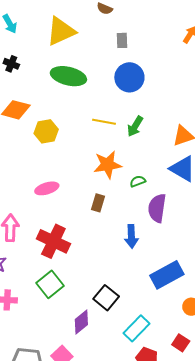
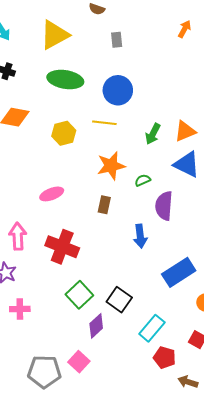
blue circle: (129, 77) -> (118, 90), moved
green arrow: (135, 126) -> (153, 134), moved
yellow hexagon: (46, 131) -> (64, 133), moved
green square: (50, 284) -> (79, 295), moved

